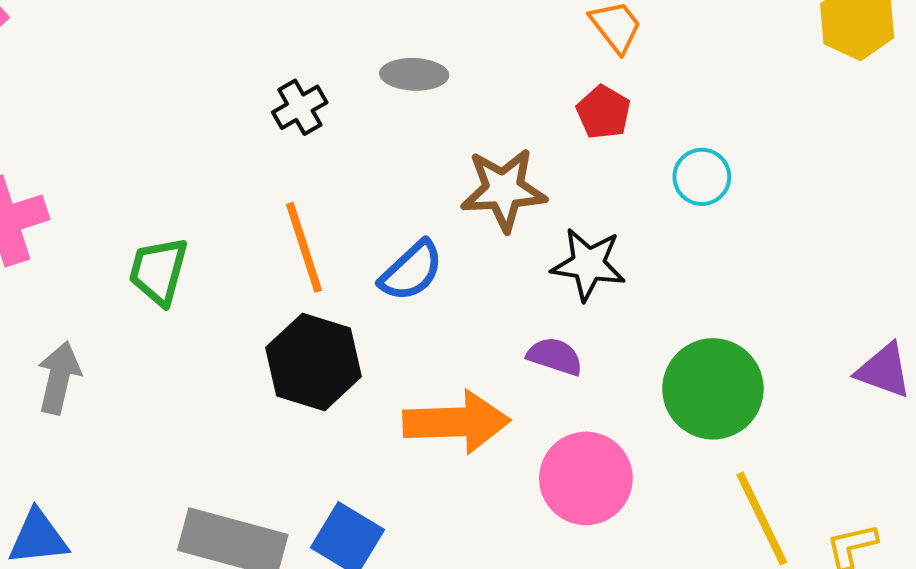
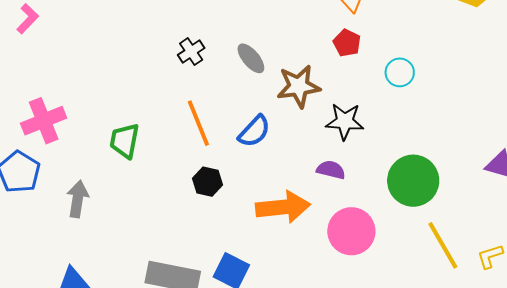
gray ellipse: (414, 74) -> (251, 58), moved, turned 52
black hexagon: (314, 362) -> (208, 182), size x0.6

